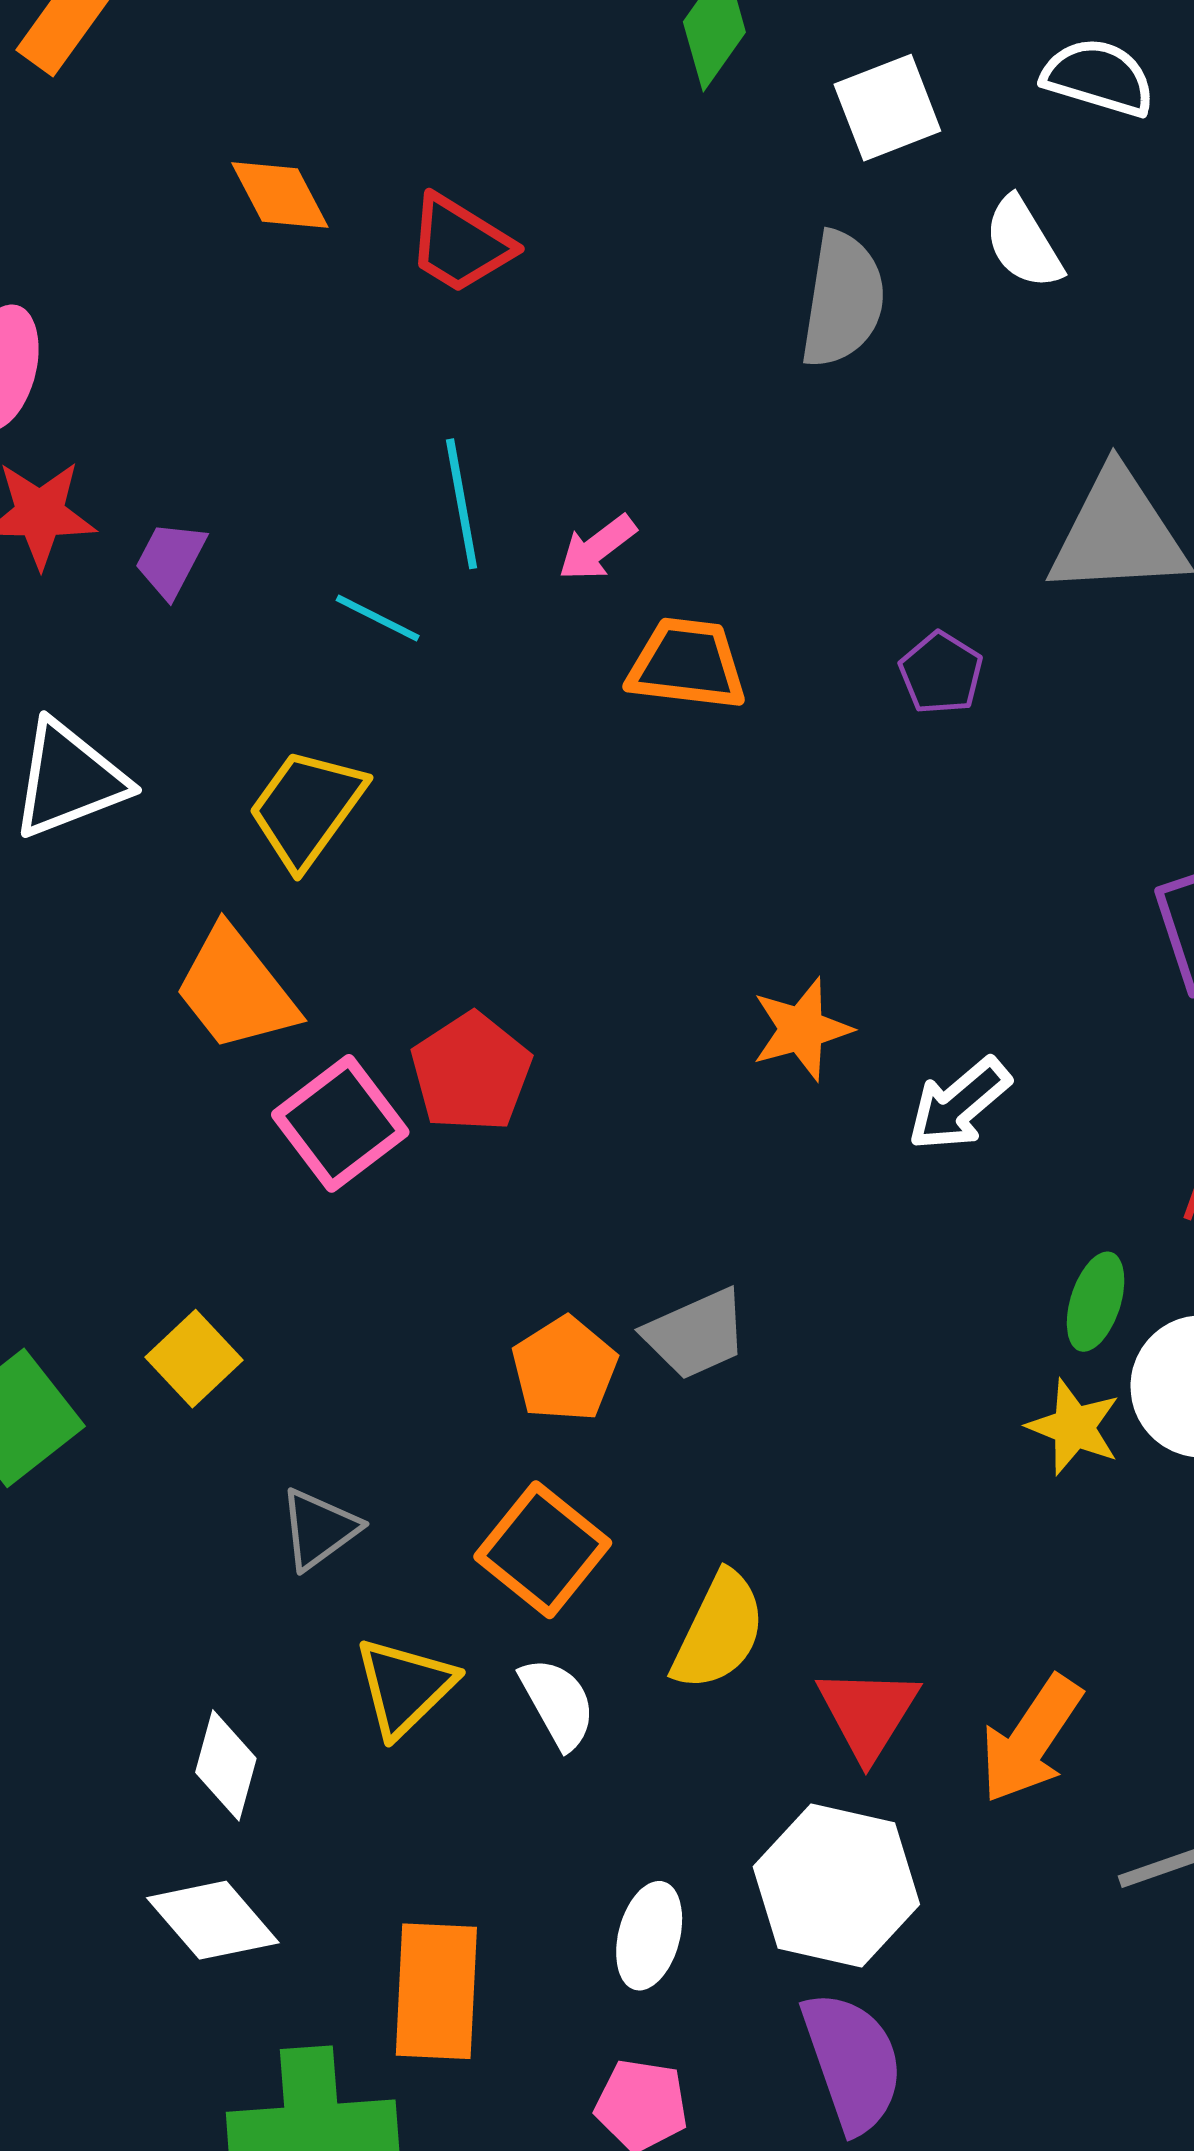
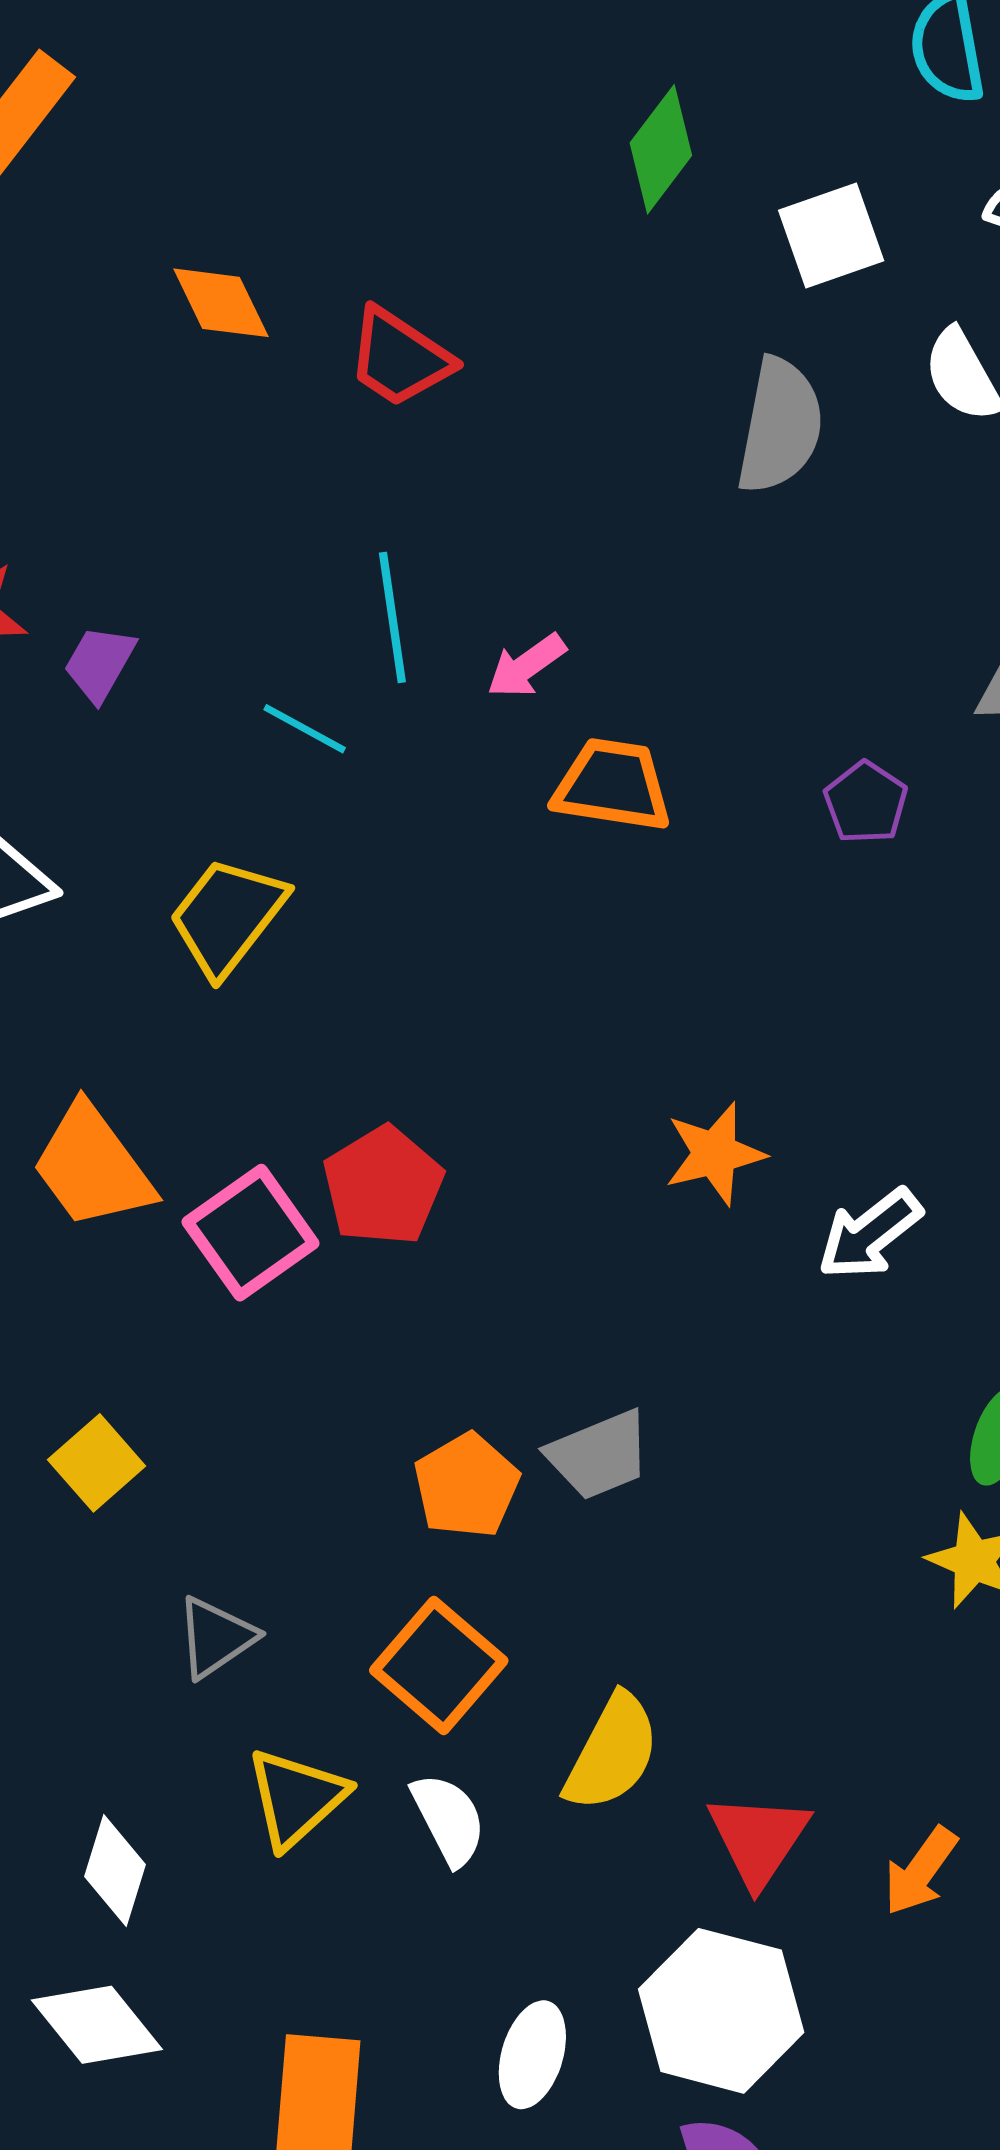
orange trapezoid: (236, 989) -> (92, 1167), moved
orange arrow: (1031, 1739) -> (920, 1871), size x0.7

